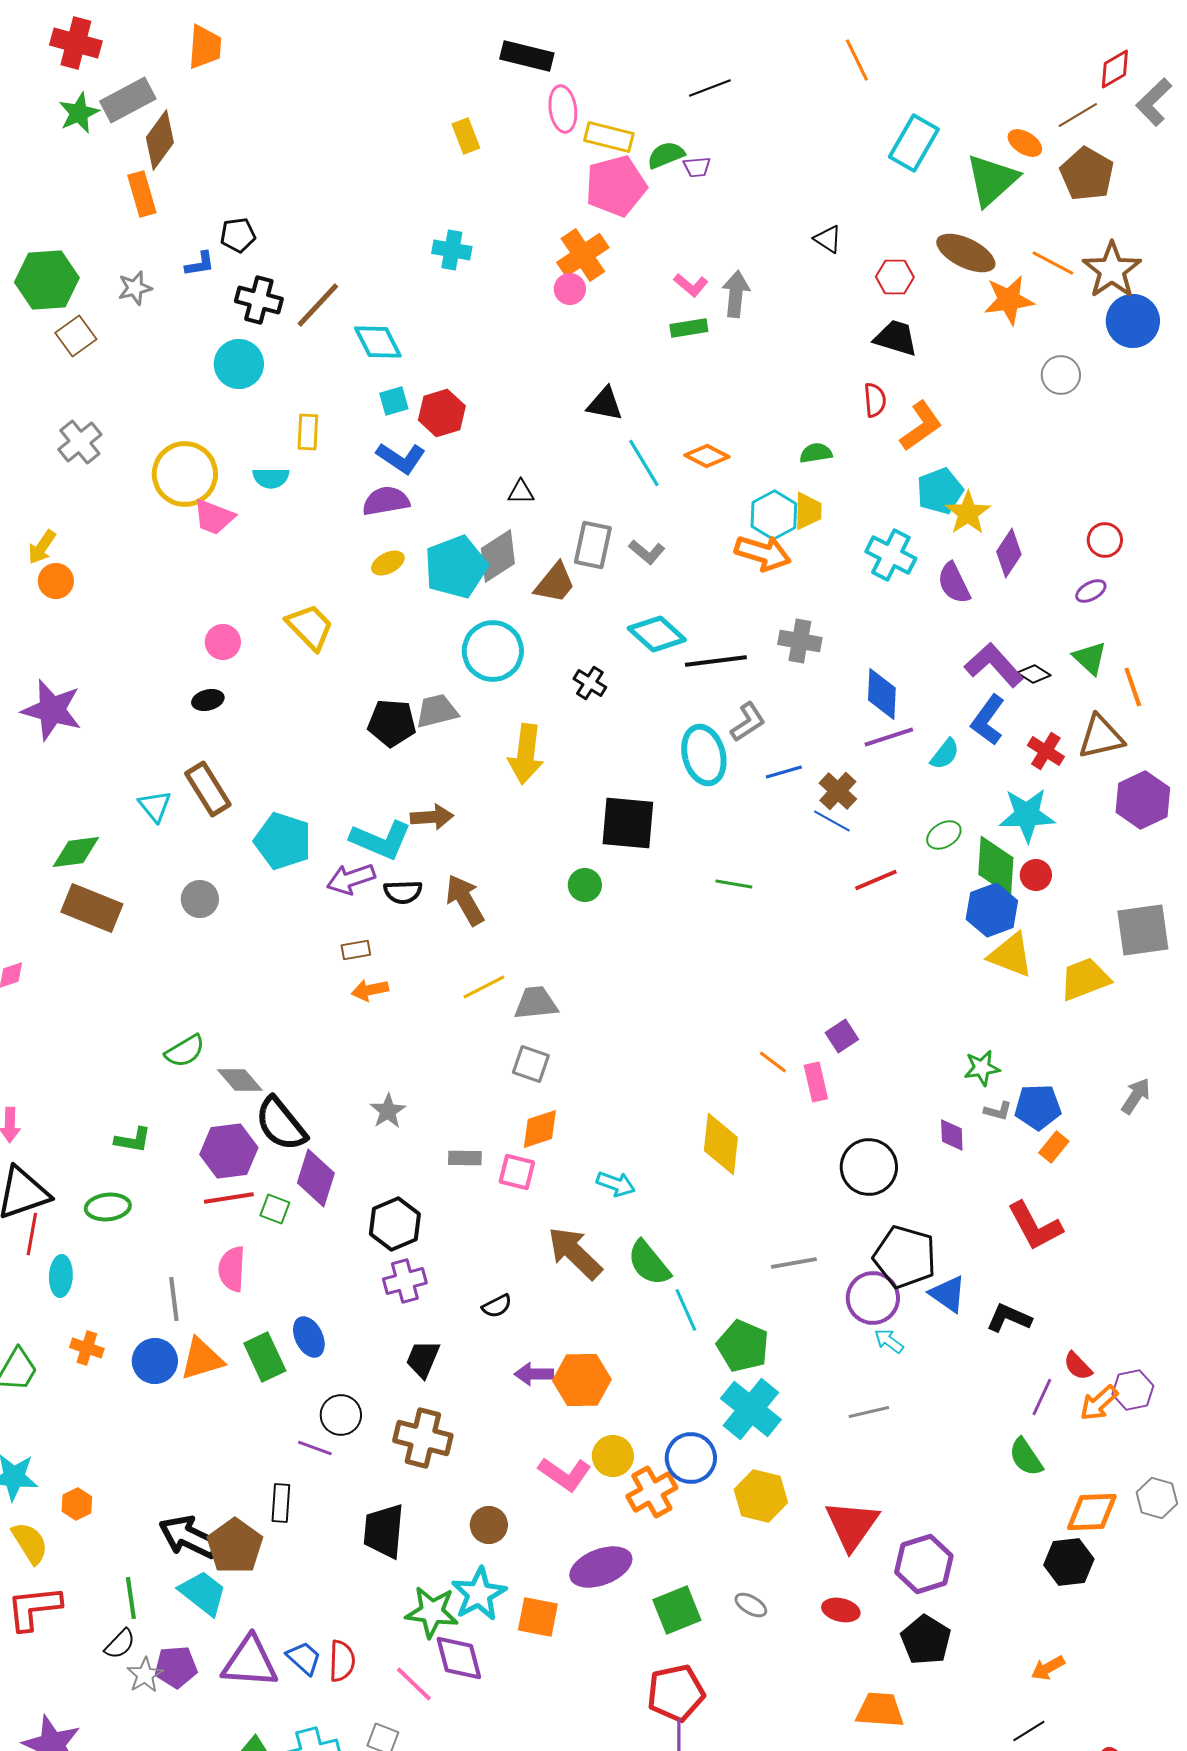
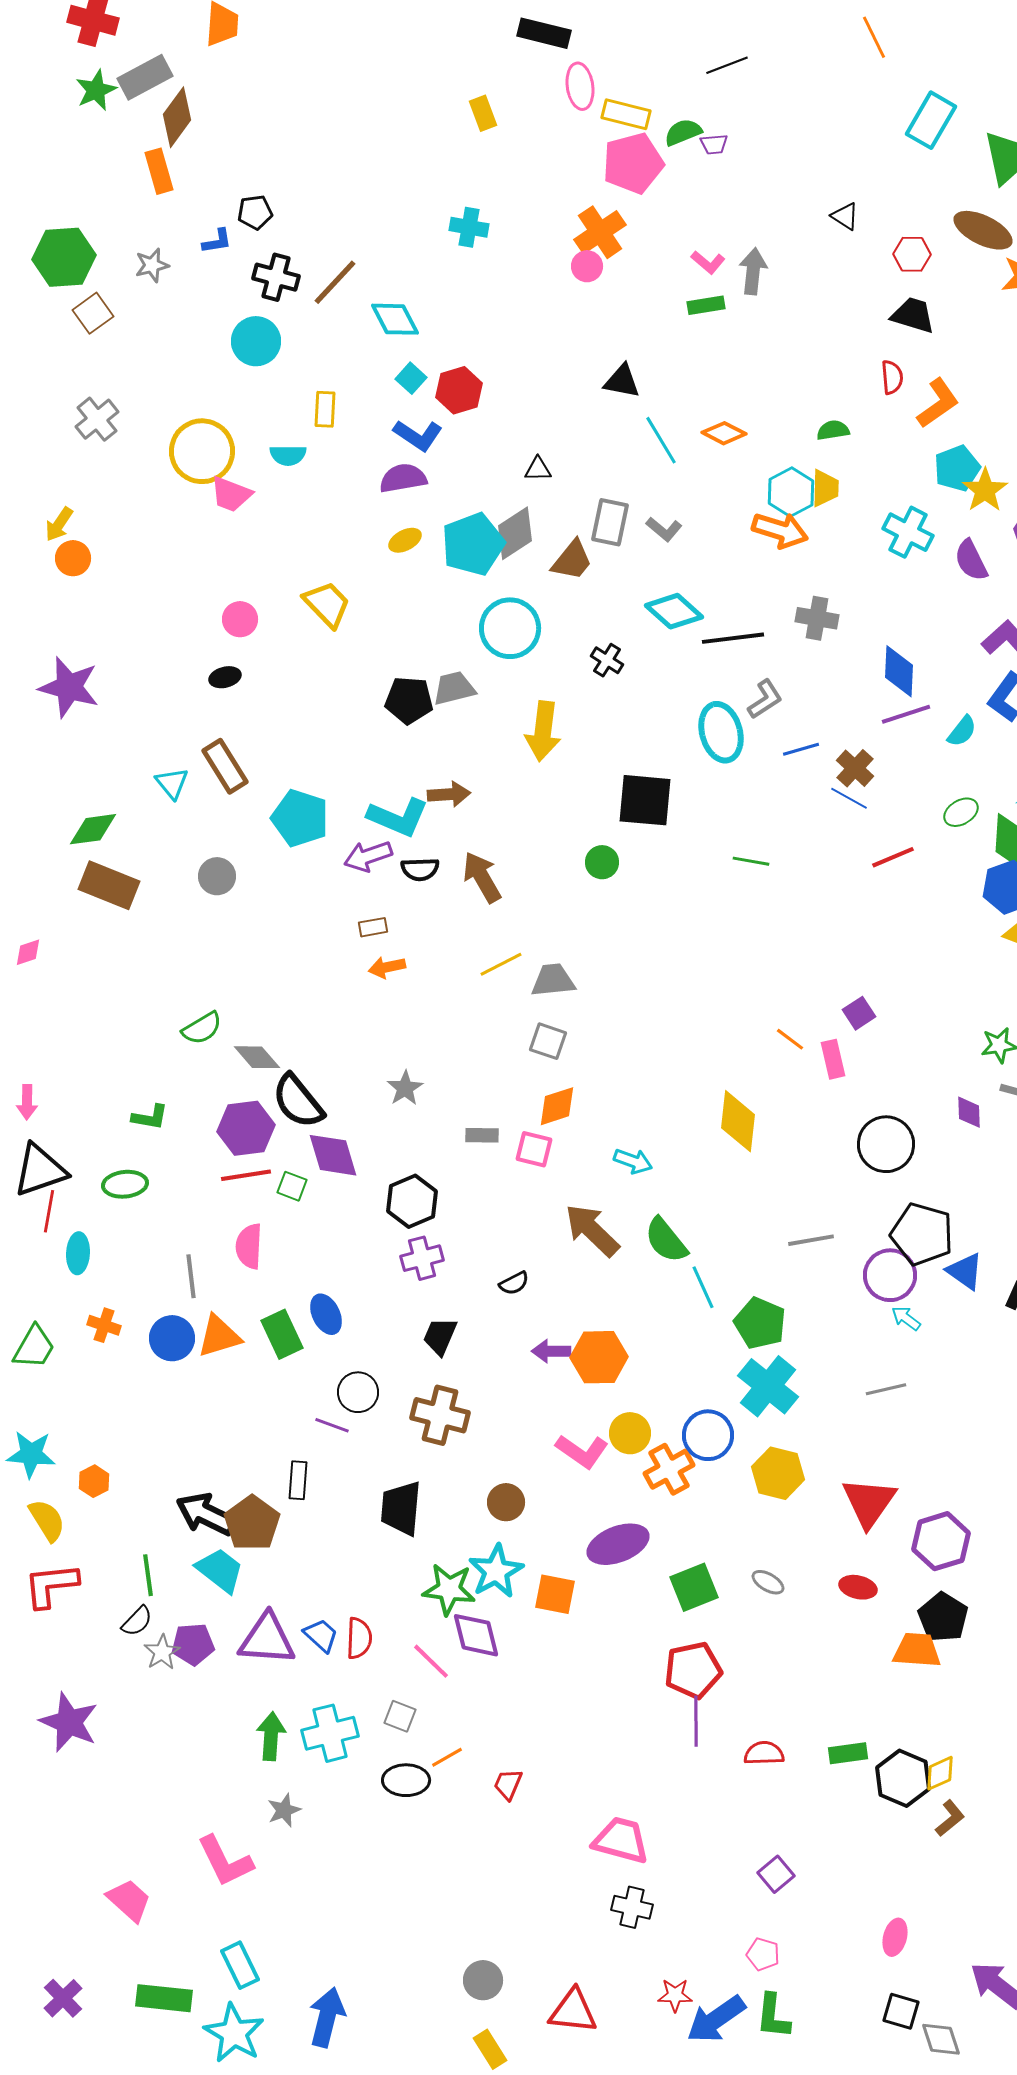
cyan square: (394, 401) -> (411, 378), turned -32
purple diamond: (316, 1178) -> (333, 1155), turned -34
orange trapezoid: (880, 1710) -> (917, 1650), moved

